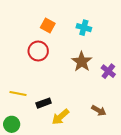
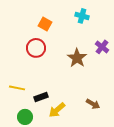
cyan cross: (84, 28) -> (82, 16), moved
purple cross: (108, 71) -> (102, 47), moved
green circle: (12, 124) -> (25, 117), moved

